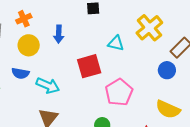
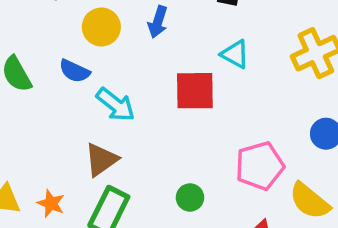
cyan triangle: (116, 43) -> (235, 54), moved
pink pentagon: (119, 92) -> (260, 166), moved

